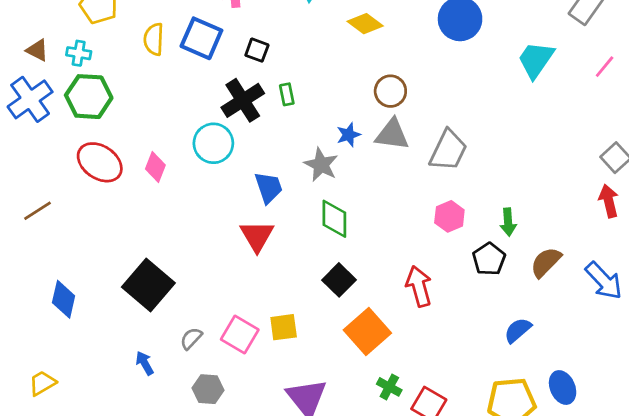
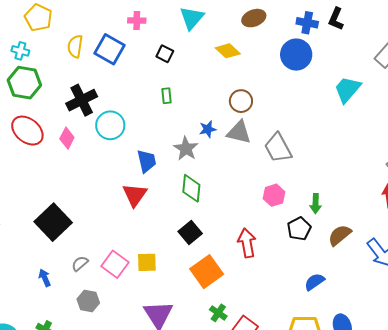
black square: (257, 50) -> (165, 54), moved
black cross: (243, 100) -> (82, 100), moved
gray trapezoid: (448, 150) -> (278, 148), turned 120

